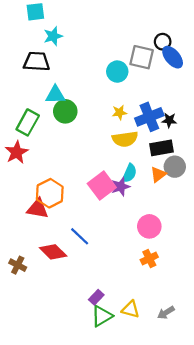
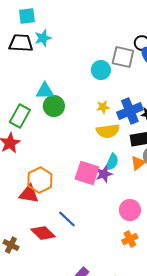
black trapezoid: (37, 62) -> (21, 43), moved
pink square: (102, 185) -> (87, 173), turned -35

